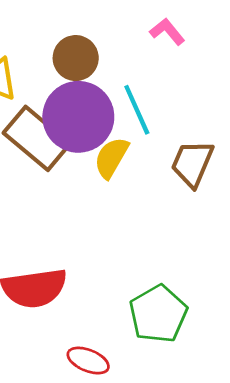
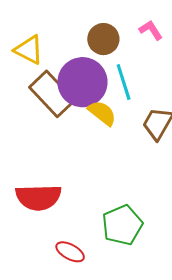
brown circle: (76, 58) -> (103, 39), moved
yellow semicircle: (111, 158) -> (102, 113), turned 92

